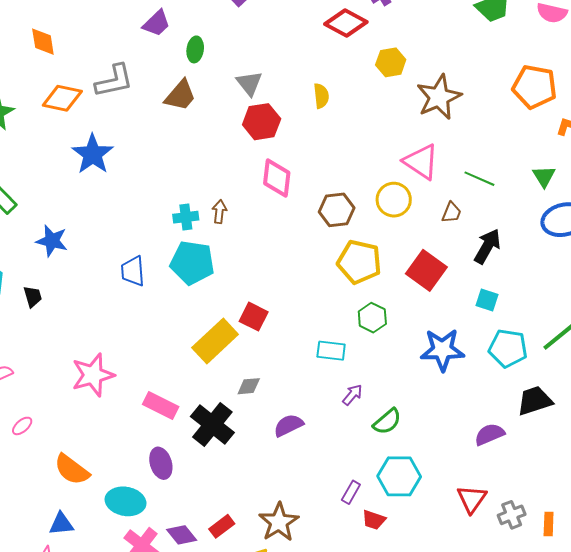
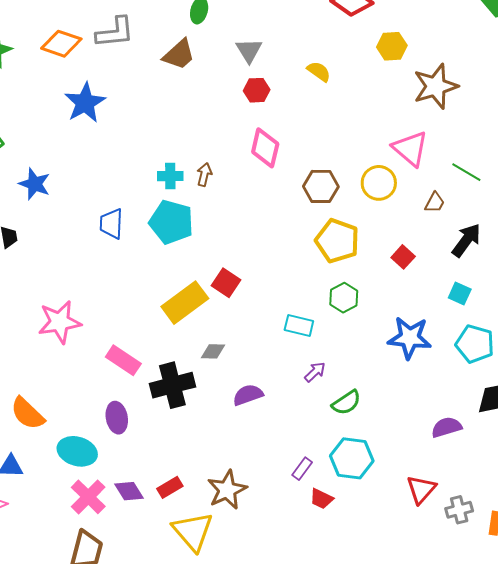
yellow semicircle: (321, 96) -> (319, 71), turned -55
red hexagon: (262, 122) -> (257, 90), size x0.7
red square: (426, 270) -> (403, 257), size x0.6
black cross: (212, 425) -> (172, 385), turned 30

